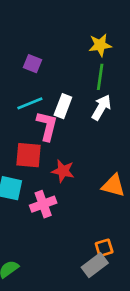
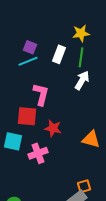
cyan line: (30, 103) -> (28, 61), moved
white rectangle: (63, 106) -> (59, 54), moved

